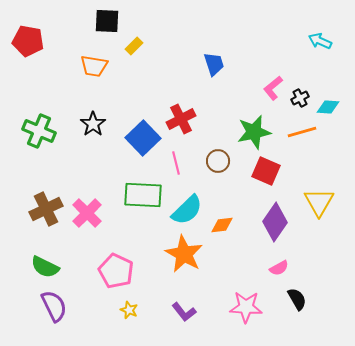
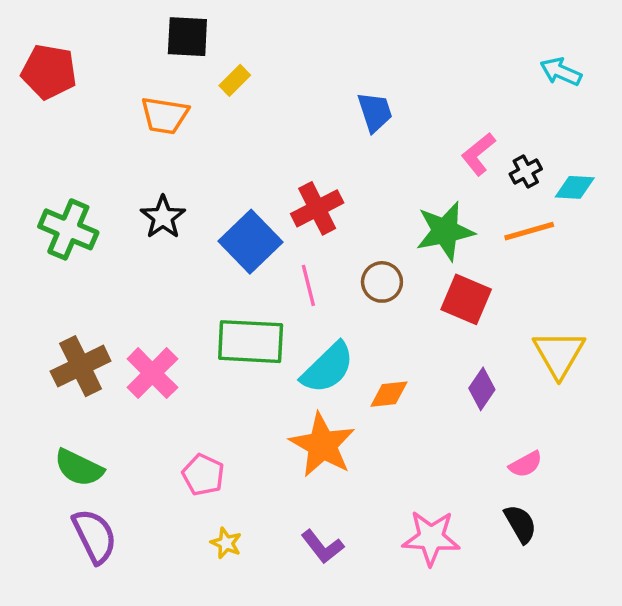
purple diamond: (275, 222) -> (482, 389), size x0.6
pink semicircle: (279, 268) -> (526, 464), moved
pink pentagon: (116, 271) -> (203, 475), size x0.7

